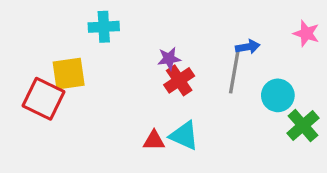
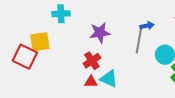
purple star: (169, 59) -> (100, 33), size x1.5
red cross: (179, 80) -> (92, 61), moved

